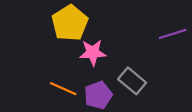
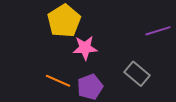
gray rectangle: (132, 81) -> (137, 74), moved

